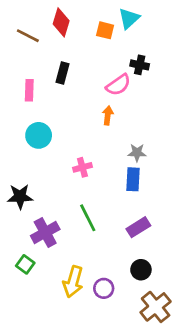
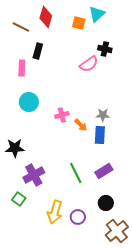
black rectangle: (62, 73) -> (38, 51), moved
orange arrow: (108, 115) -> (81, 125), moved, turned 128
pink cross: (82, 167) -> (62, 115), moved
green line: (88, 218) -> (76, 173), moved

